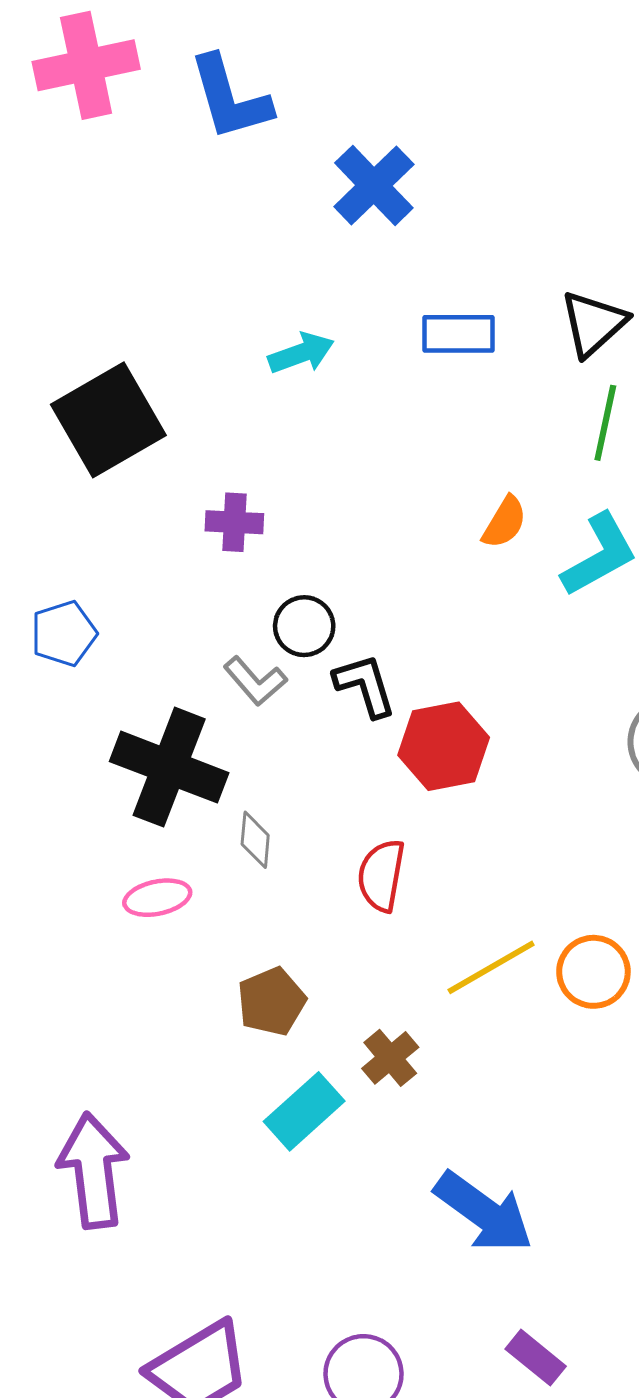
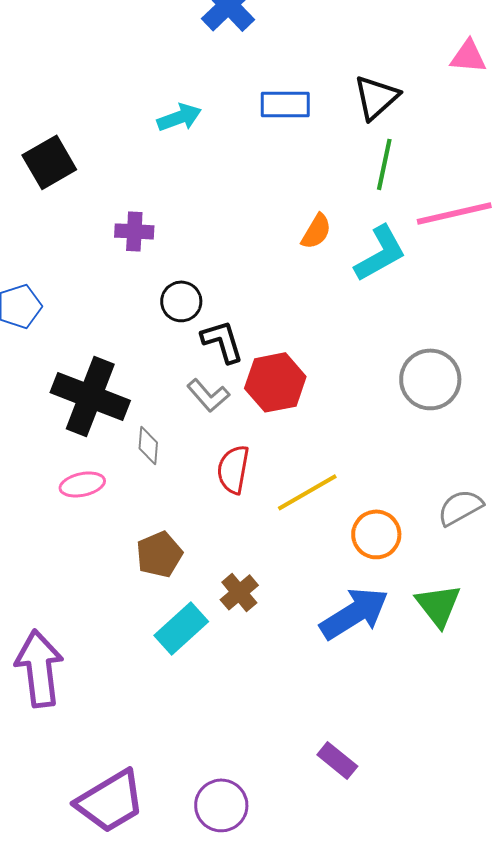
black square: (108, 420) -> (49, 162), size x0.7
gray L-shape: (255, 681) -> (208, 395), moved
yellow line: (491, 967) -> (307, 492), moved
blue arrow: (484, 1212) -> (354, 613), moved, turned -68
purple rectangle: (536, 1358) -> (337, 760), moved

